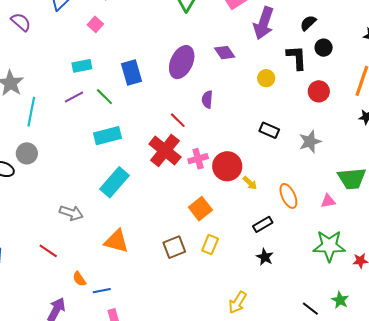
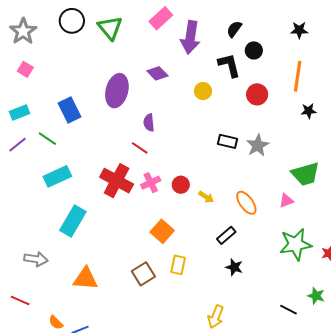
red line: (178, 120) -> (140, 148), moved
black rectangle: (269, 130) -> (227, 141), moved
red circle: (227, 166) -> (181, 185), size x0.6

